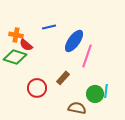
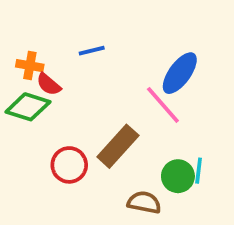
blue ellipse: (74, 41) -> (180, 73), moved
pink line: (87, 56) -> (163, 105), turned -60
brown rectangle: (63, 78) -> (118, 146), size x1.6

